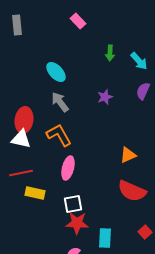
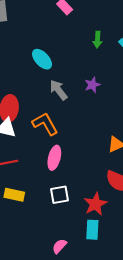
gray arrow: (60, 102) -> (58, 90), moved
yellow rectangle: (35, 193) -> (14, 195), moved
red star: (77, 223) -> (95, 204), moved, turned -30

